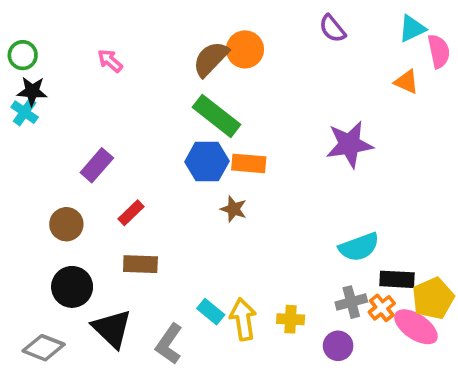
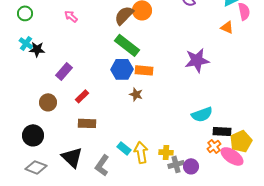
black star: (32, 91) -> (37, 49), moved
black circle: (72, 287) -> (33, 135), moved
gray cross: (351, 302) -> (176, 164), moved

